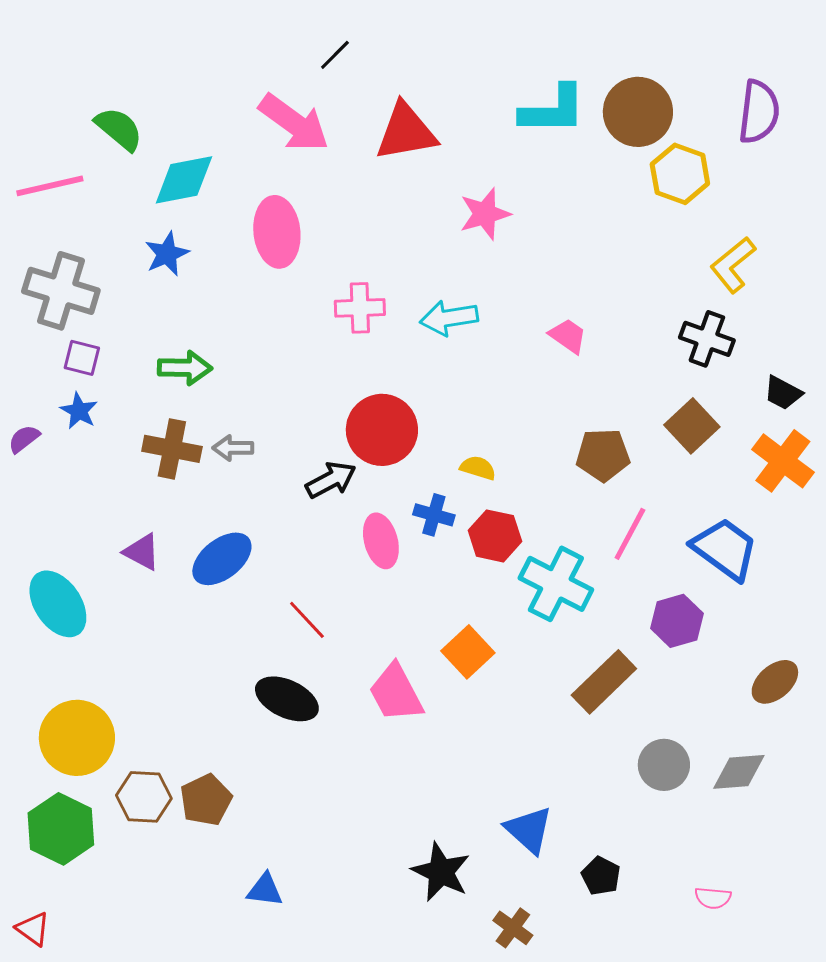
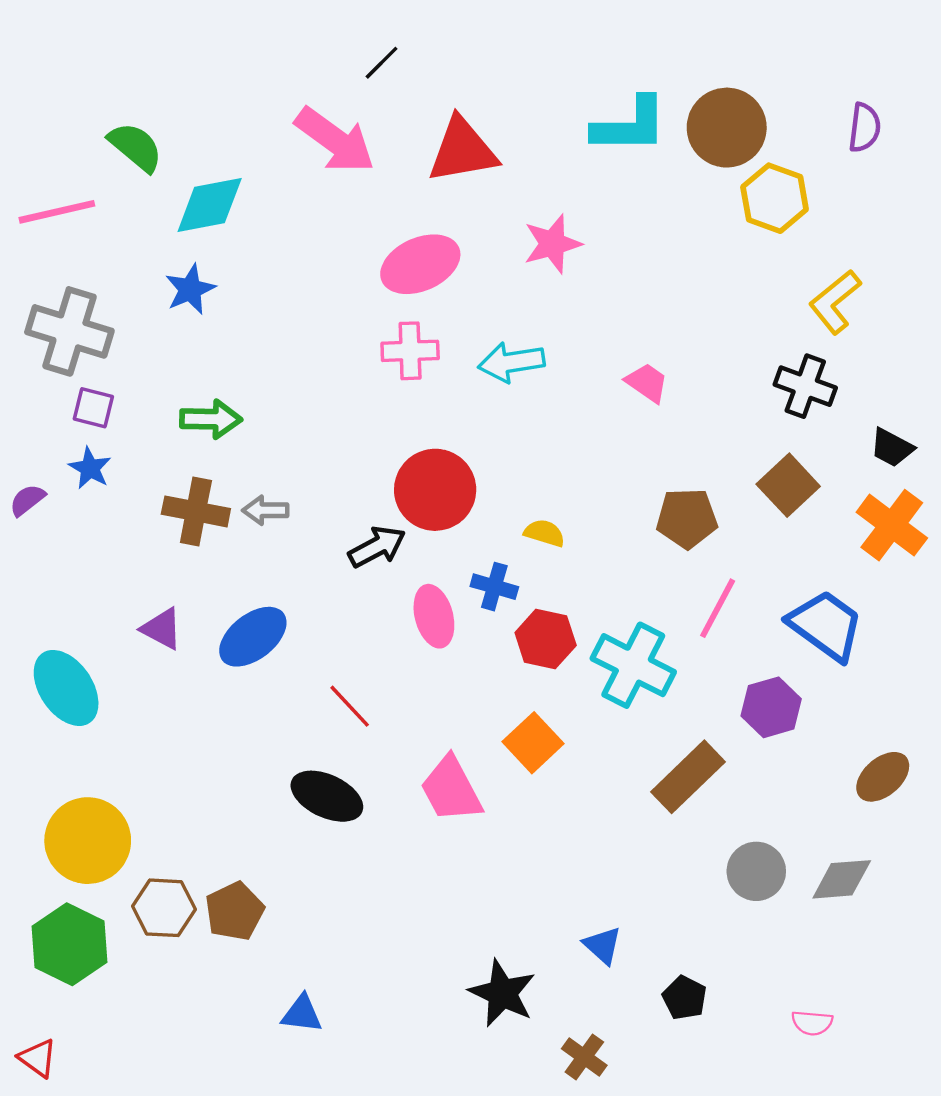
purple semicircle: (759, 112) -> (865, 128), size x0.7
pink ellipse: (277, 232) -> (420, 264), moved, turned 72
red hexagon: (495, 536) -> (546, 639), moved
blue triangle: (529, 830) -> (603, 945), size x0.7

